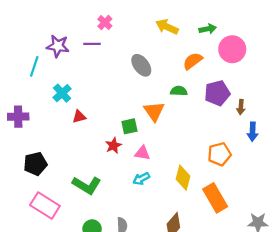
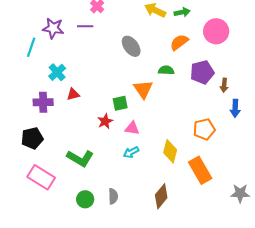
green arrow: (208, 29) -> (182, 12), moved
purple cross: (18, 117) -> (43, 102), moved

